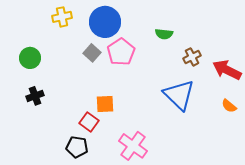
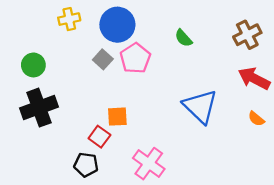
green semicircle: (164, 34) -> (183, 38), turned 42
brown cross: (192, 57) -> (247, 35), moved, size x1.4
black cross: (35, 96) -> (39, 108), size x1.8

